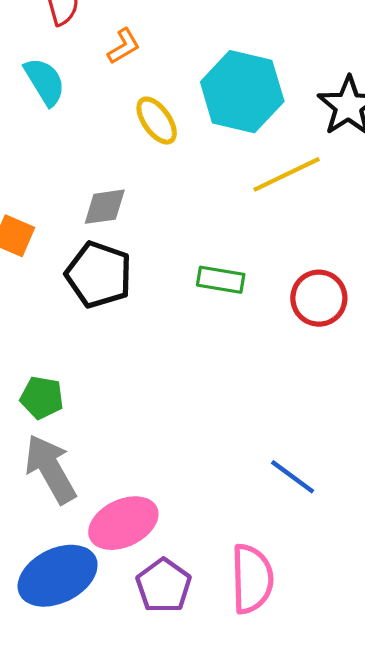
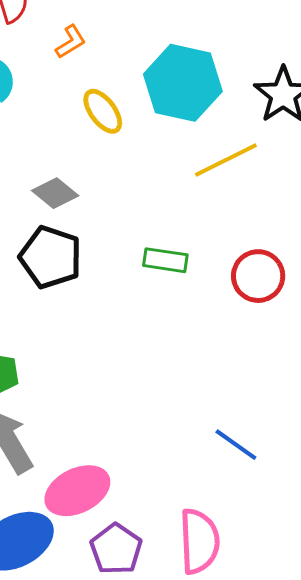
gray diamond: (105, 207) -> (55, 193), turned 48

